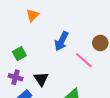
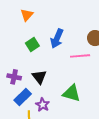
green square: (19, 54) -> (32, 44), moved
pink line: (84, 60) -> (80, 56), turned -42

